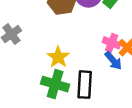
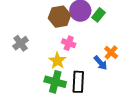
pink cross: (112, 43) -> (69, 43), moved

